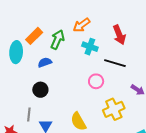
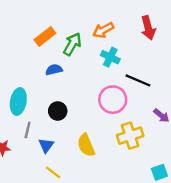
red arrow: (119, 35) -> (148, 28), moved
cyan ellipse: (16, 52) -> (18, 102), moved
pink circle: (96, 81) -> (113, 100), size x1.5
black circle: (40, 90) -> (58, 111), moved

